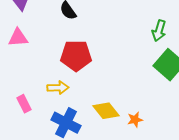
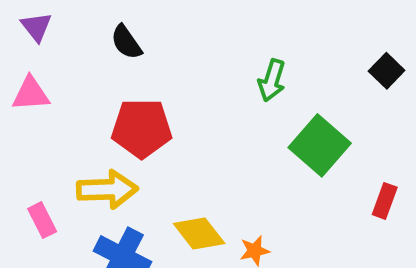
green arrow: (159, 31) -> (272, 80), moved
yellow arrow: (58, 88) -> (107, 189), size x1.4

